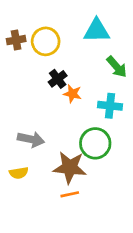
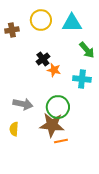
yellow circle: (46, 41) -> (41, 20), moved
green circle: (95, 143) -> (58, 107), moved
yellow semicircle: (19, 173) -> (14, 129), turned 104
orange line: (70, 194) -> (61, 141), moved

